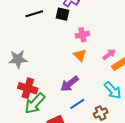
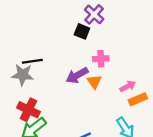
black line: (34, 14) -> (32, 61), moved
purple arrow: (70, 84) -> (77, 75), moved

